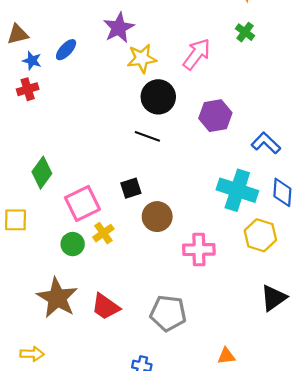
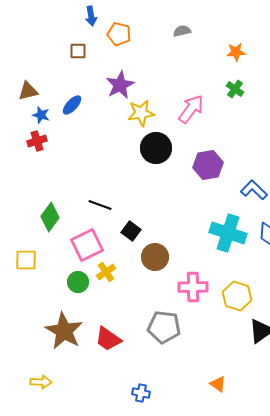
black line: (147, 136) -> (100, 205), moved
black square: (131, 188) -> (131, 231), turned -36
yellow hexagon: (260, 235) -> (237, 296), moved
gray pentagon: (168, 313) -> (164, 327), moved
orange triangle: (226, 356) -> (218, 384), turned 42

